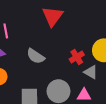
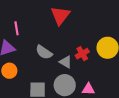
gray triangle: (91, 72) -> (66, 62), moved

